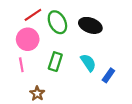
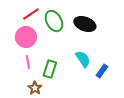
green rectangle: (55, 62) -> (50, 69), moved
pink line: (21, 65) -> (28, 62), moved

